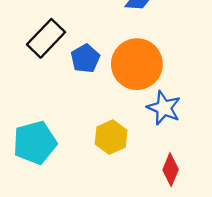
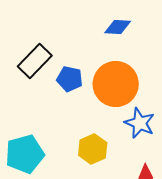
blue pentagon: (85, 59) -> (70, 79), turned -30

